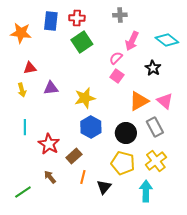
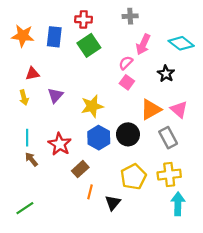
blue rectangle: (51, 21) -> (54, 37), moved
purple triangle: (51, 88) -> (55, 95), turned -42
black circle: (126, 133) -> (128, 134), moved
red star: (49, 144) -> (60, 144), moved
yellow cross: (156, 161) -> (169, 175), turned 30
yellow pentagon: (123, 163) -> (133, 177), turned 30
brown arrow: (50, 177) -> (31, 159), moved
cyan arrow: (146, 191) -> (178, 204), moved

